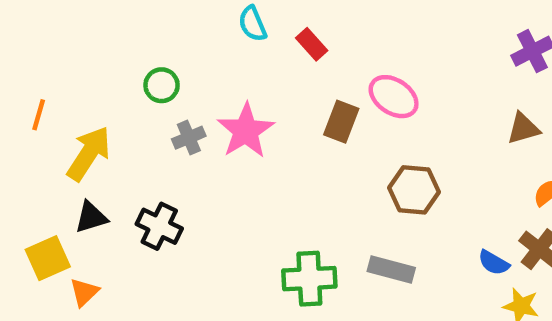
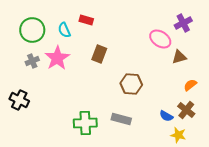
cyan semicircle: (253, 24) -> (64, 30), moved
red rectangle: (312, 44) -> (86, 20), turned -32
green circle: (162, 85) -> (32, 30), moved, size x1.6
pink ellipse: (394, 97) -> (160, 39), moved

